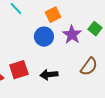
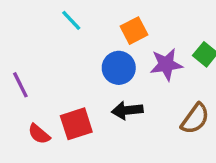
purple star: (72, 35) -> (166, 64), turned 30
black arrow: (49, 75) -> (127, 110), moved

